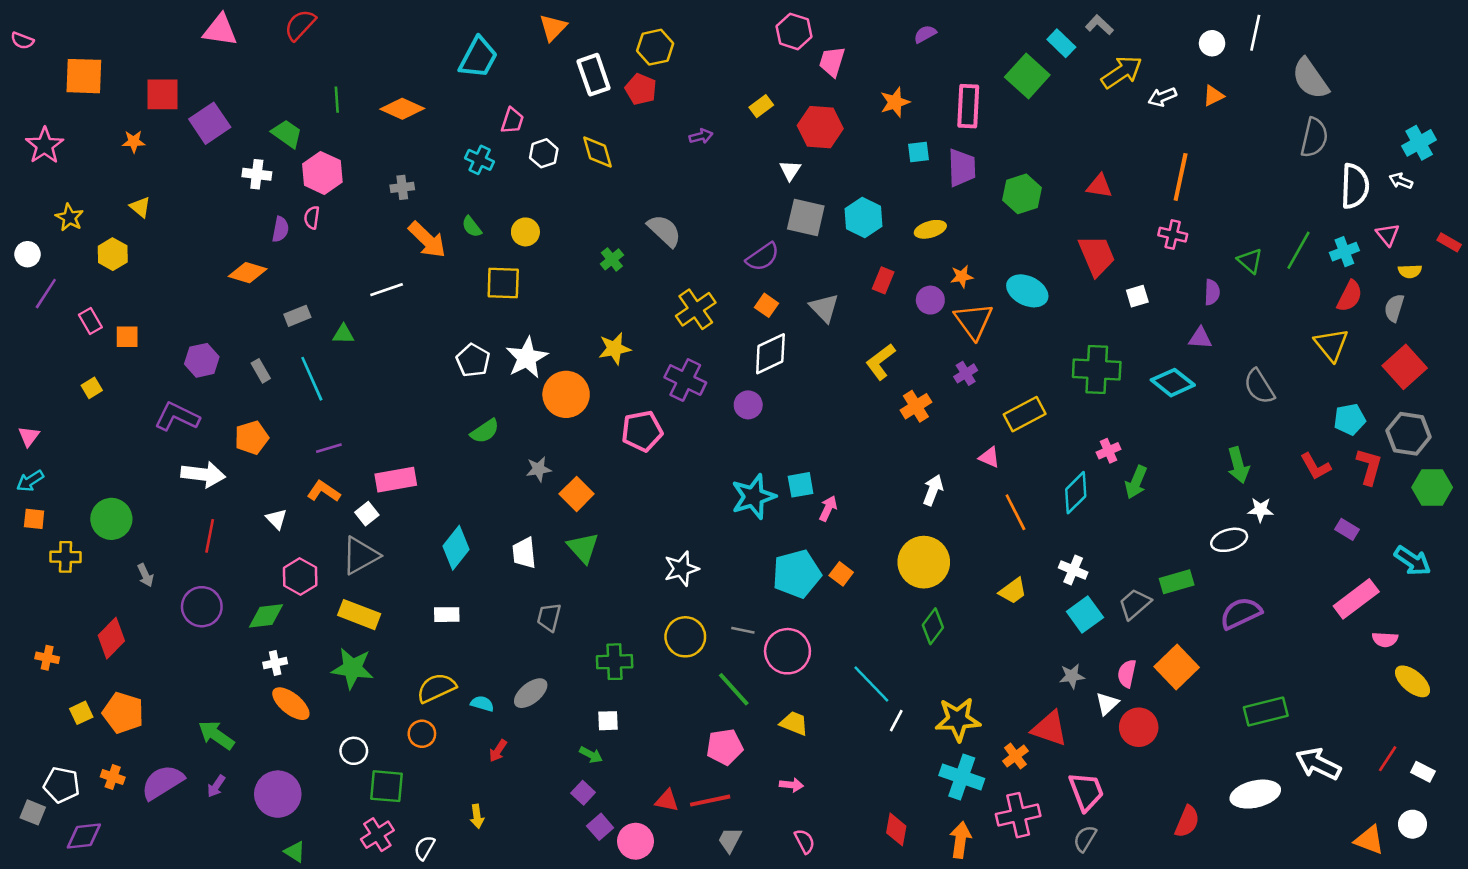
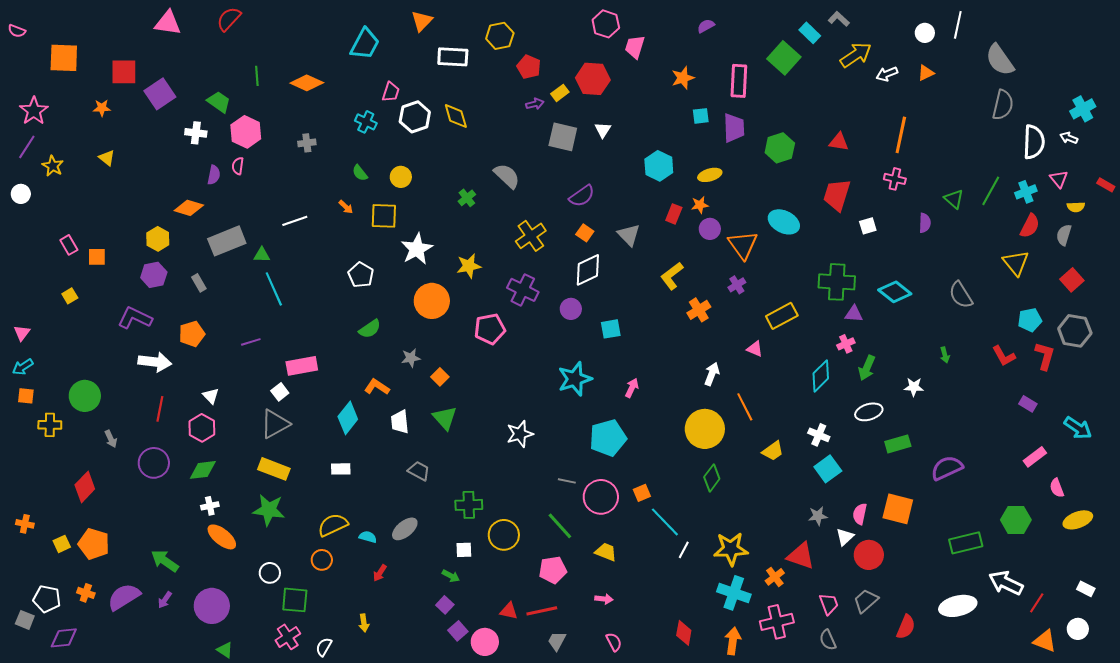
white rectangle: (594, 75) -> (453, 57), turned -68
red pentagon: (641, 89) -> (529, 67), moved
yellow rectangle: (761, 106) -> (560, 93), moved
red hexagon: (820, 127) -> (593, 79), moved
white hexagon: (544, 153) -> (415, 117), size x1.4
gray square: (806, 218) -> (563, 137), moved
orange arrow: (427, 240) -> (346, 207), moved, size x0.5
yellow hexagon: (113, 254) -> (158, 239), moved
red trapezoid: (1097, 256) -> (837, 195), turned -140
orange star: (962, 276) -> (700, 205), moved
purple line: (46, 294) -> (27, 147), moved
gray rectangle: (297, 316) -> (227, 241), size x1.8
purple triangle: (1200, 338) -> (854, 314), moved
white star: (527, 358) -> (417, 249), moved
red square: (1405, 367) -> (1072, 280), size x0.7
cyan line: (312, 379) -> (274, 289), moved
green arrow: (1238, 465) -> (945, 355), size x0.6
cyan square: (801, 485) -> (611, 329), moved
green hexagon: (1432, 487) -> (1016, 520), moved
orange L-shape: (324, 491) -> (377, 387), moved
orange square: (577, 494) -> (440, 377), size x0.7
white star: (1261, 510) -> (914, 387), moved
orange line: (1015, 512) -> (745, 407), moved
white ellipse: (1229, 540) -> (869, 412), moved
orange square: (841, 574) -> (642, 493), moved, turned 30
pink hexagon: (300, 577) -> (202, 428), moved
pink rectangle: (1356, 599) -> (1035, 457), size x0.7
gray trapezoid: (1135, 604) -> (866, 601), moved
gray trapezoid: (549, 617) -> (419, 471), turned 105
yellow circle: (685, 637) -> (504, 535), moved
pink semicircle: (1385, 639) -> (1057, 488), turned 66
orange cross: (47, 658) -> (25, 524), moved
orange square: (1177, 667) -> (898, 509), turned -32
yellow ellipse: (1412, 681) -> (1078, 520), turned -60
red line: (1388, 759) -> (1037, 603), moved
pink trapezoid: (1086, 791) -> (829, 604), size x0.7
gray semicircle: (1085, 839) -> (828, 640), turned -55

